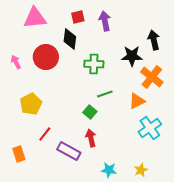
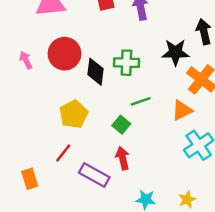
black diamond: (70, 39) -> (95, 72), moved
yellow pentagon: (31, 104) -> (74, 114), moved

